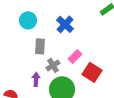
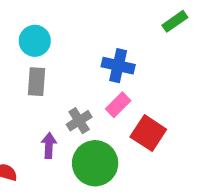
blue cross: (65, 24) -> (118, 66), moved, turned -30
gray rectangle: (40, 46) -> (37, 82), moved

